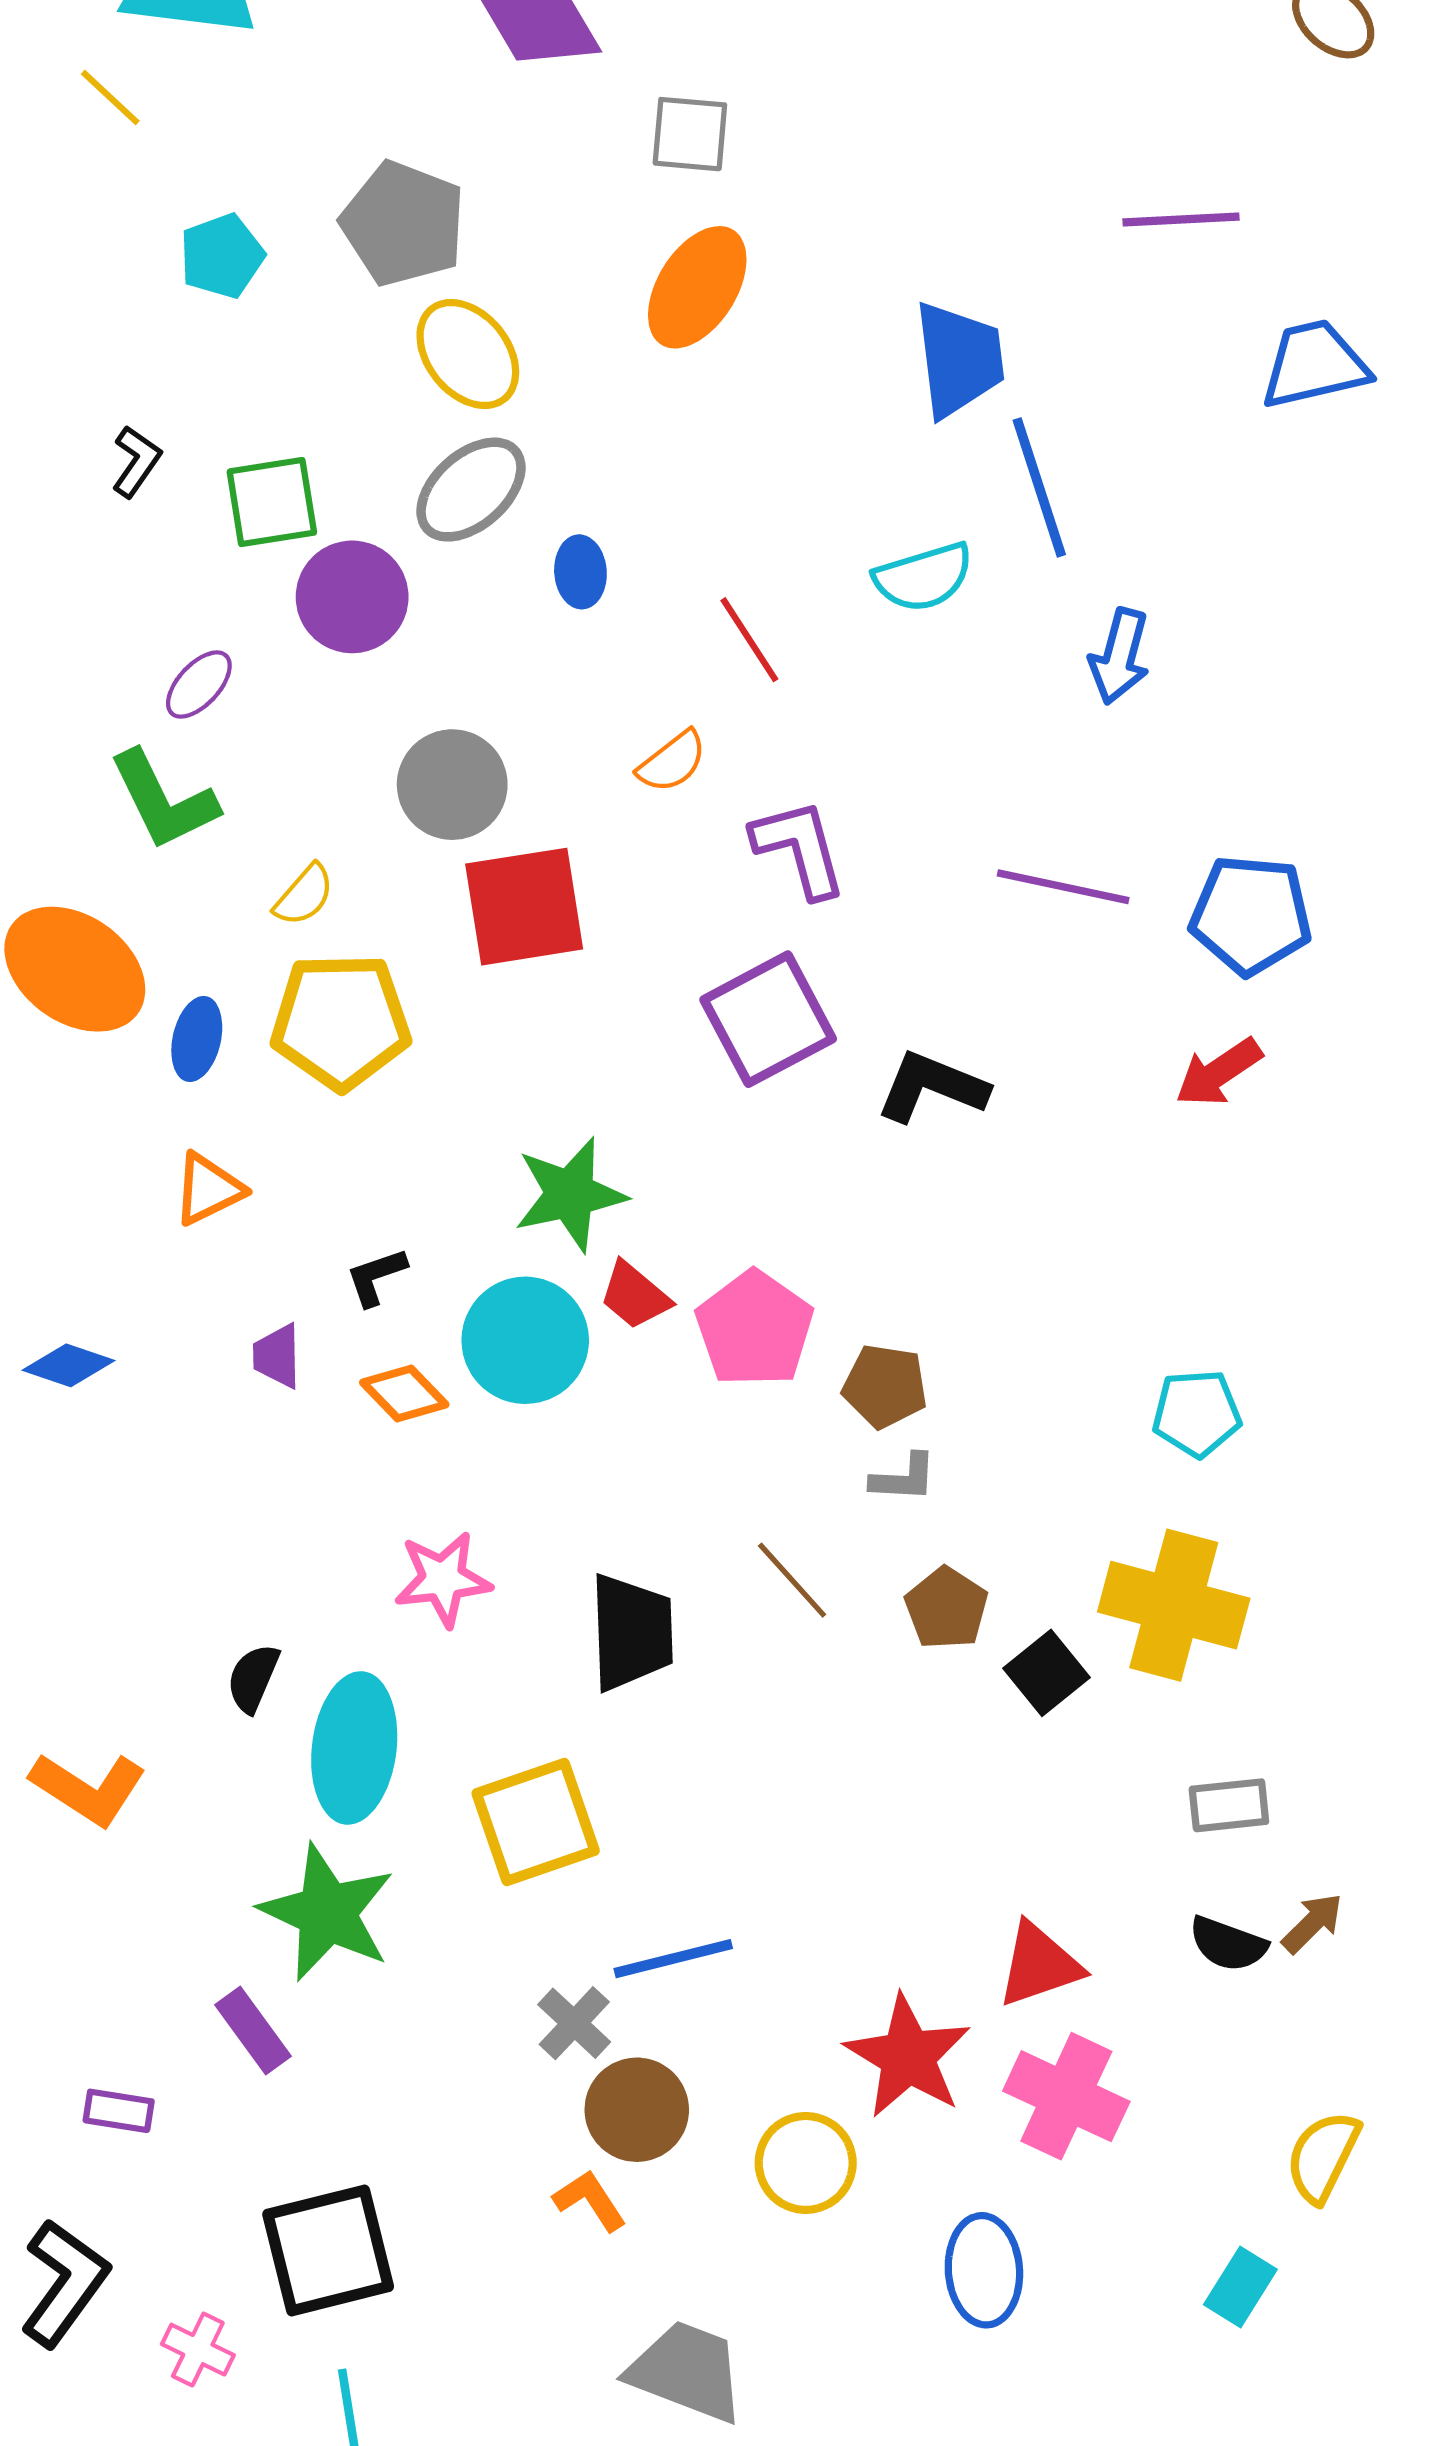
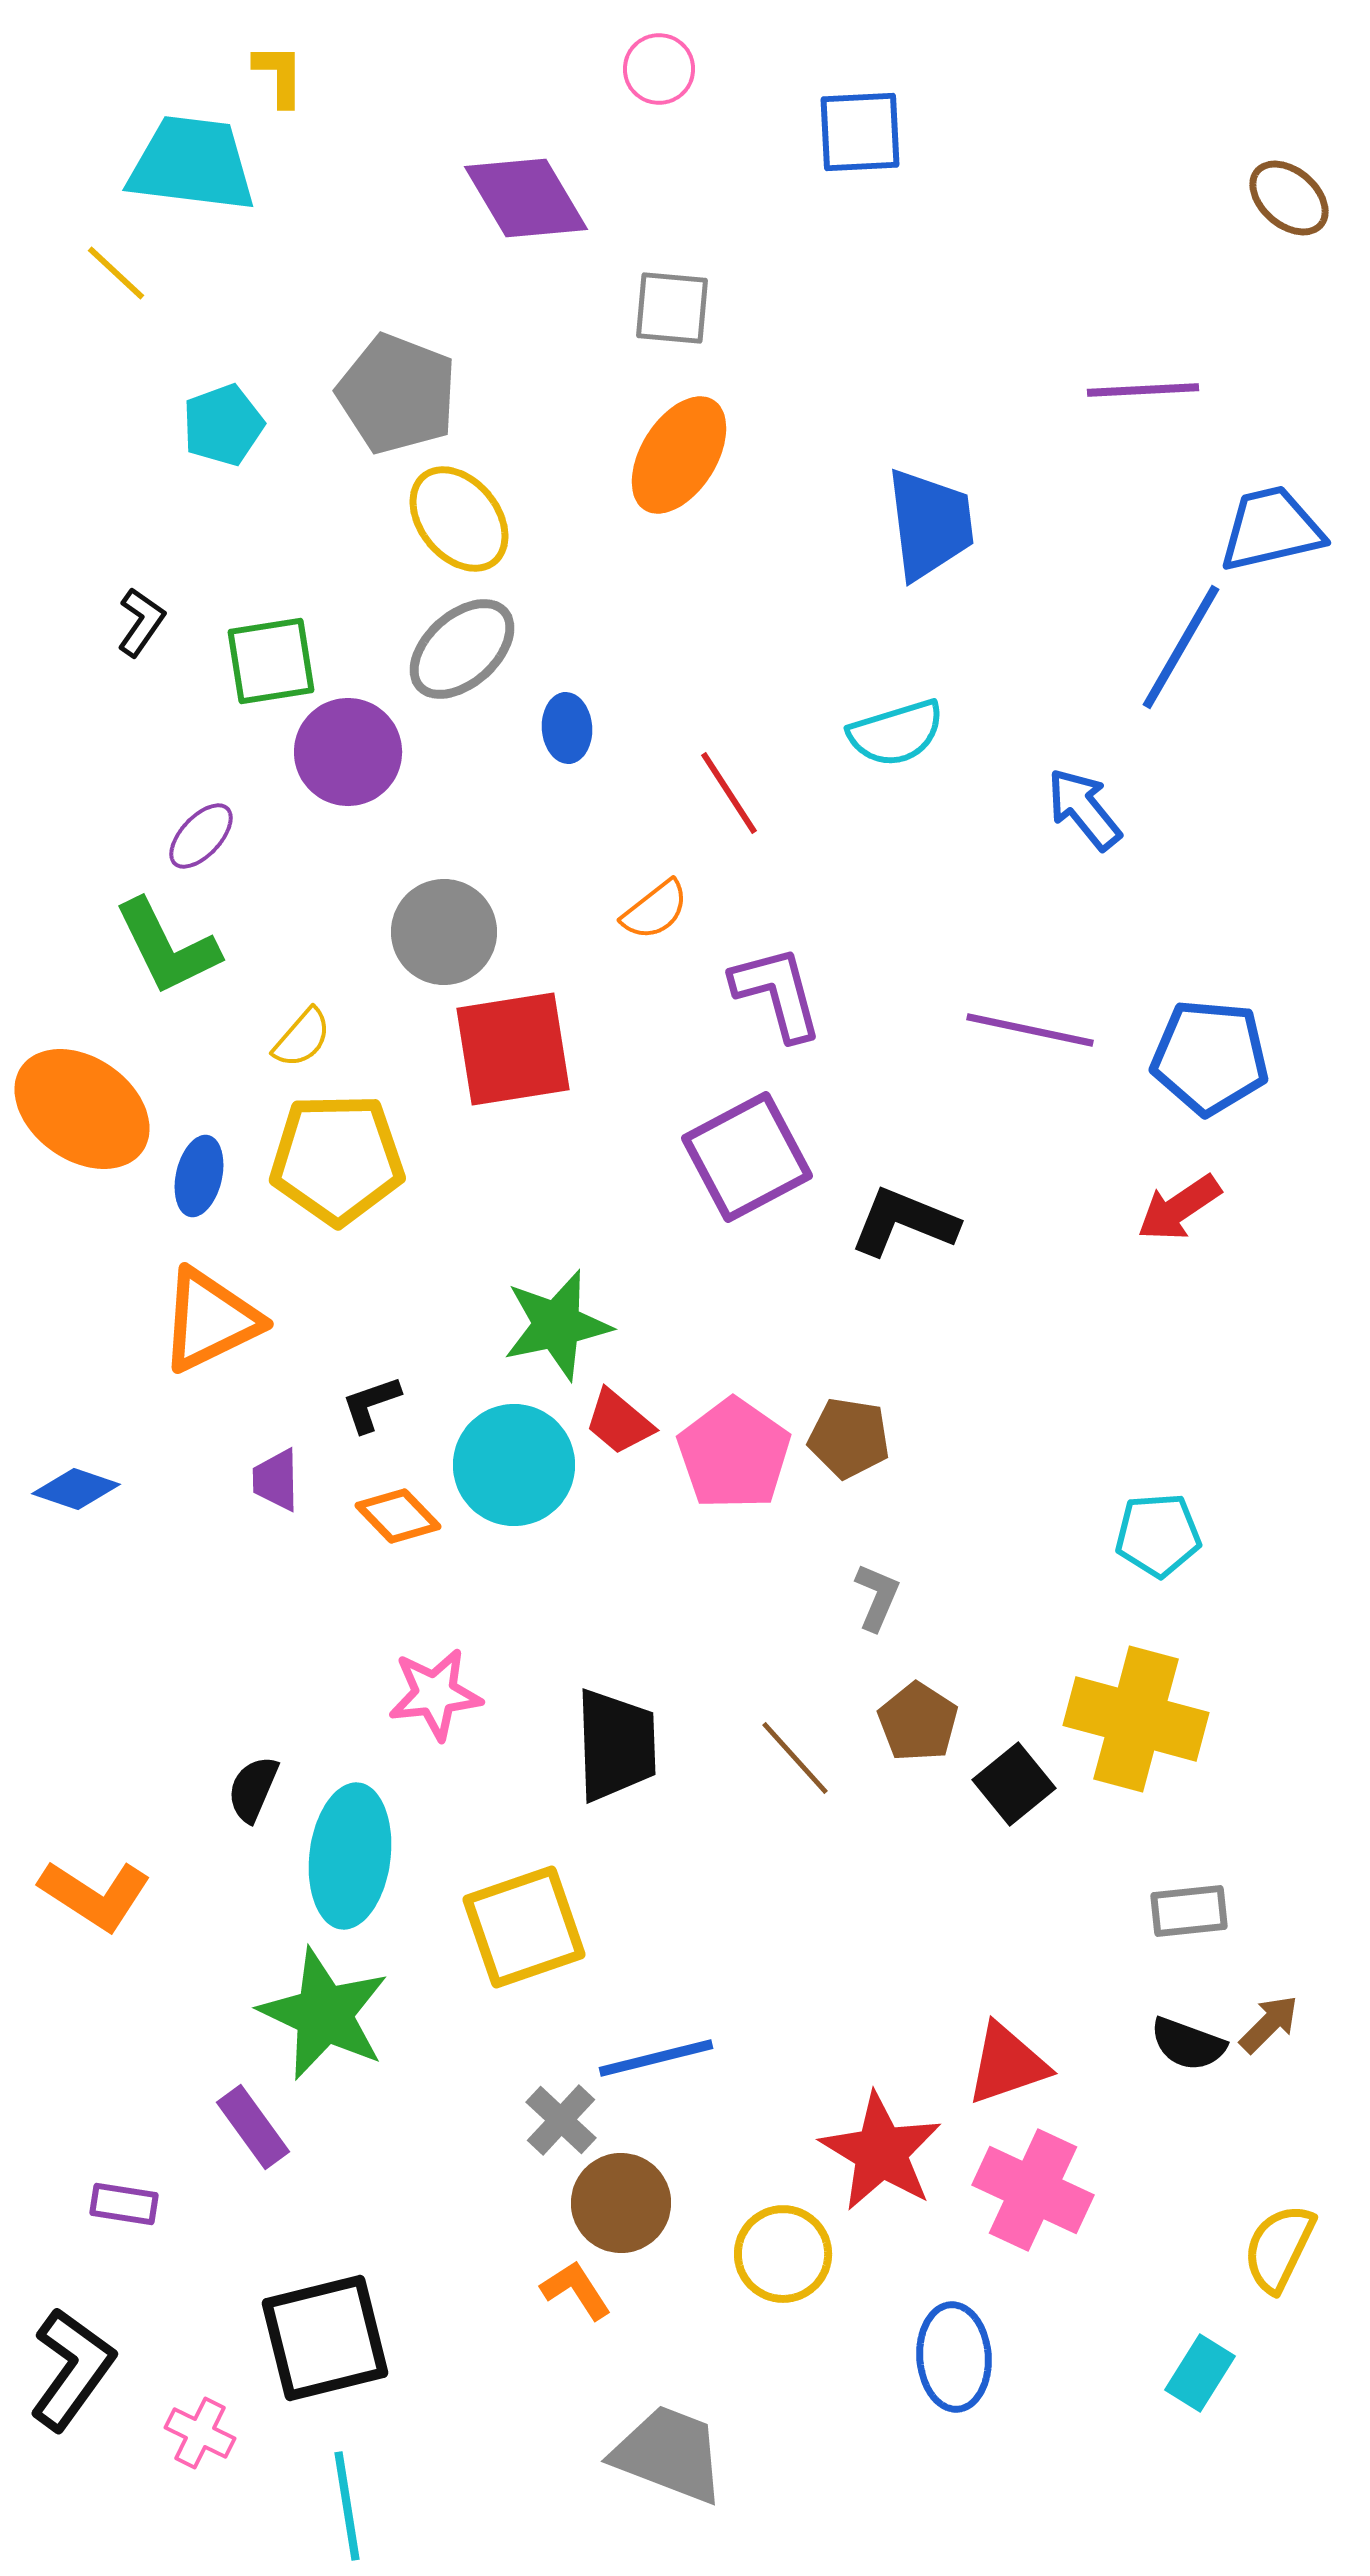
blue line: (1039, 487) -> (1181, 647), moved, turned 48
blue arrow: (1119, 656) -> (1084, 809), turned 126
orange triangle: (208, 1189) -> (210, 1320), size x1.5
brown pentagon: (885, 1386) -> (849, 1438), moved
gray L-shape: (904, 1478) -> (877, 1597), turned -70
brown line: (792, 1580) -> (795, 1758), moved

